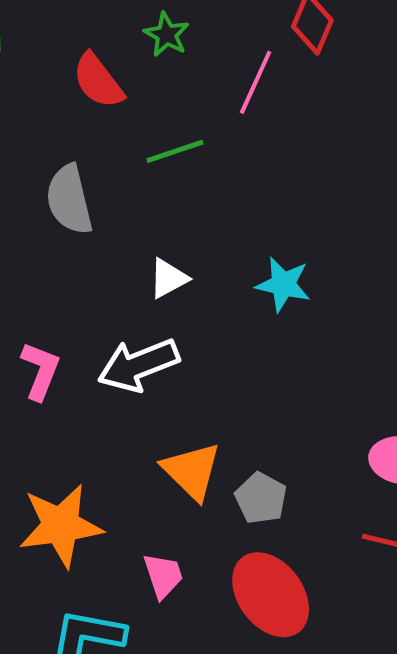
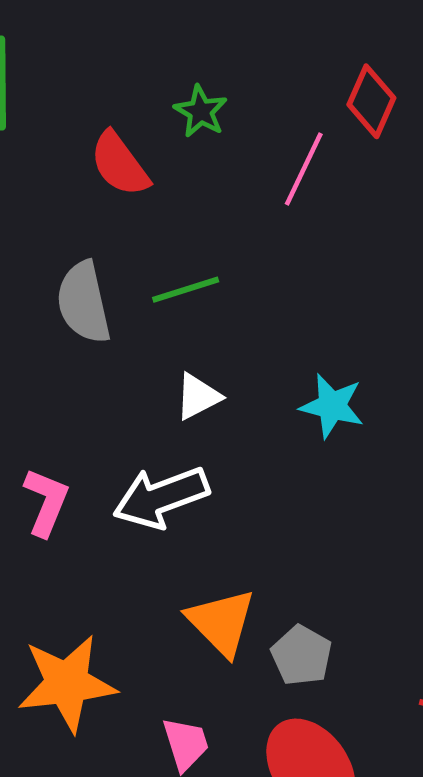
green line: (175, 151) -> (186, 290), moved

